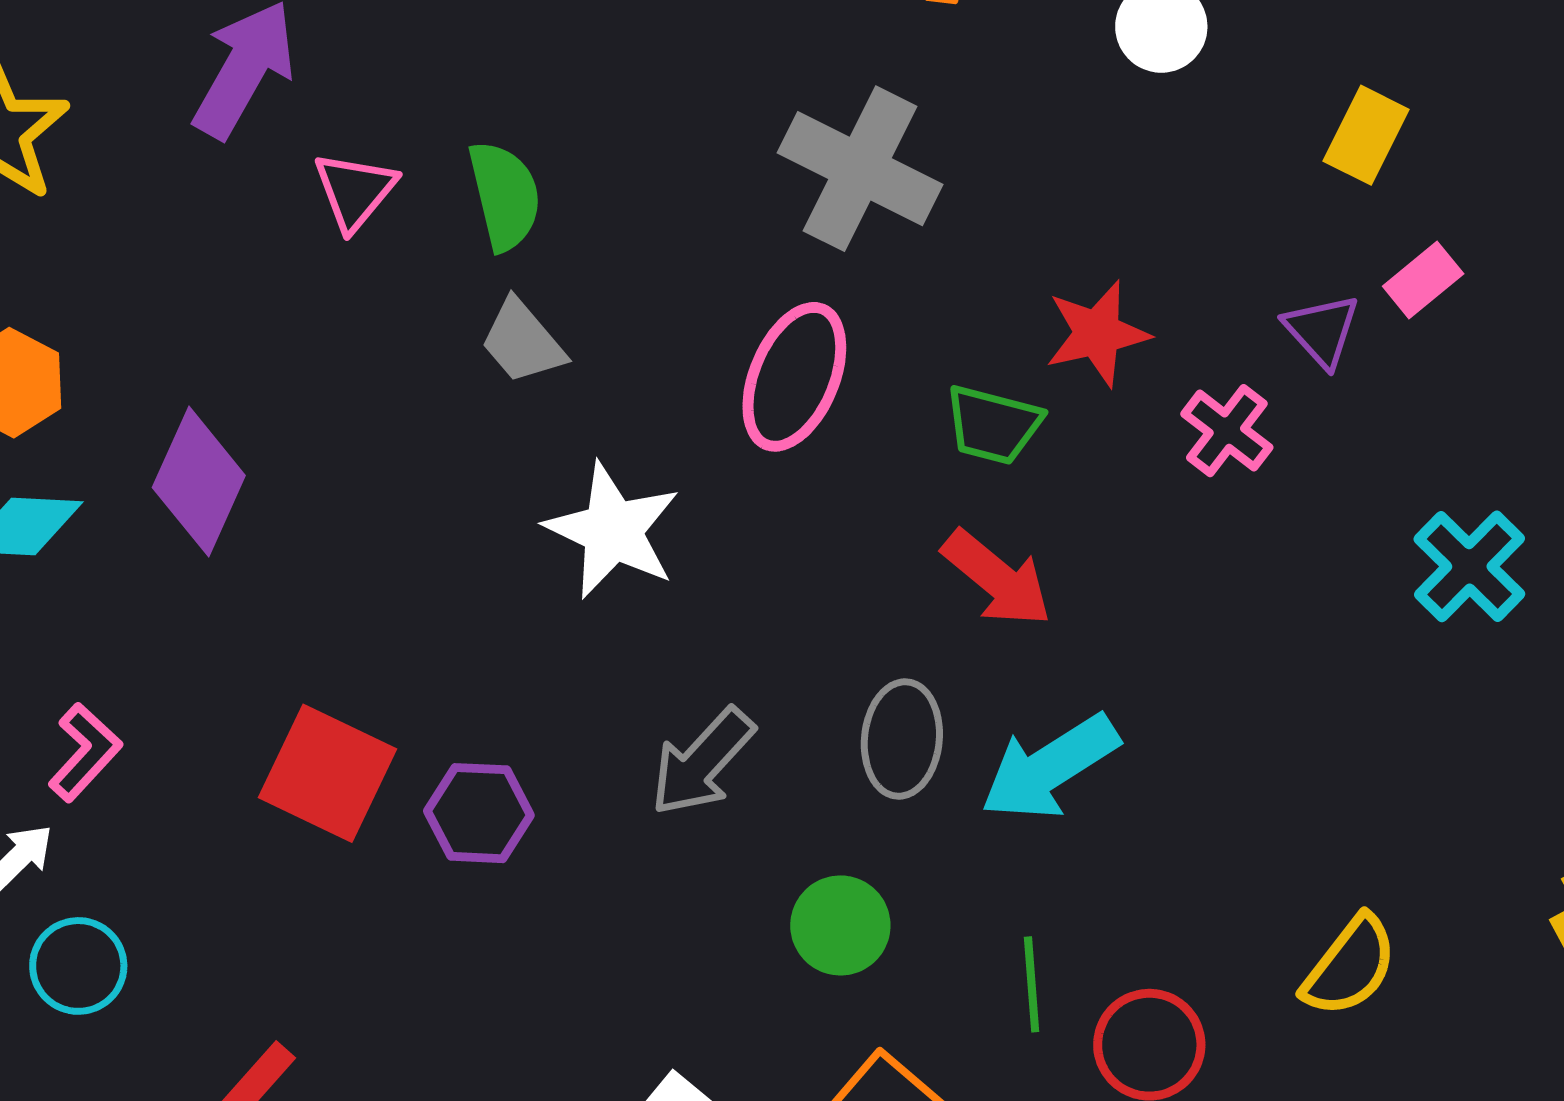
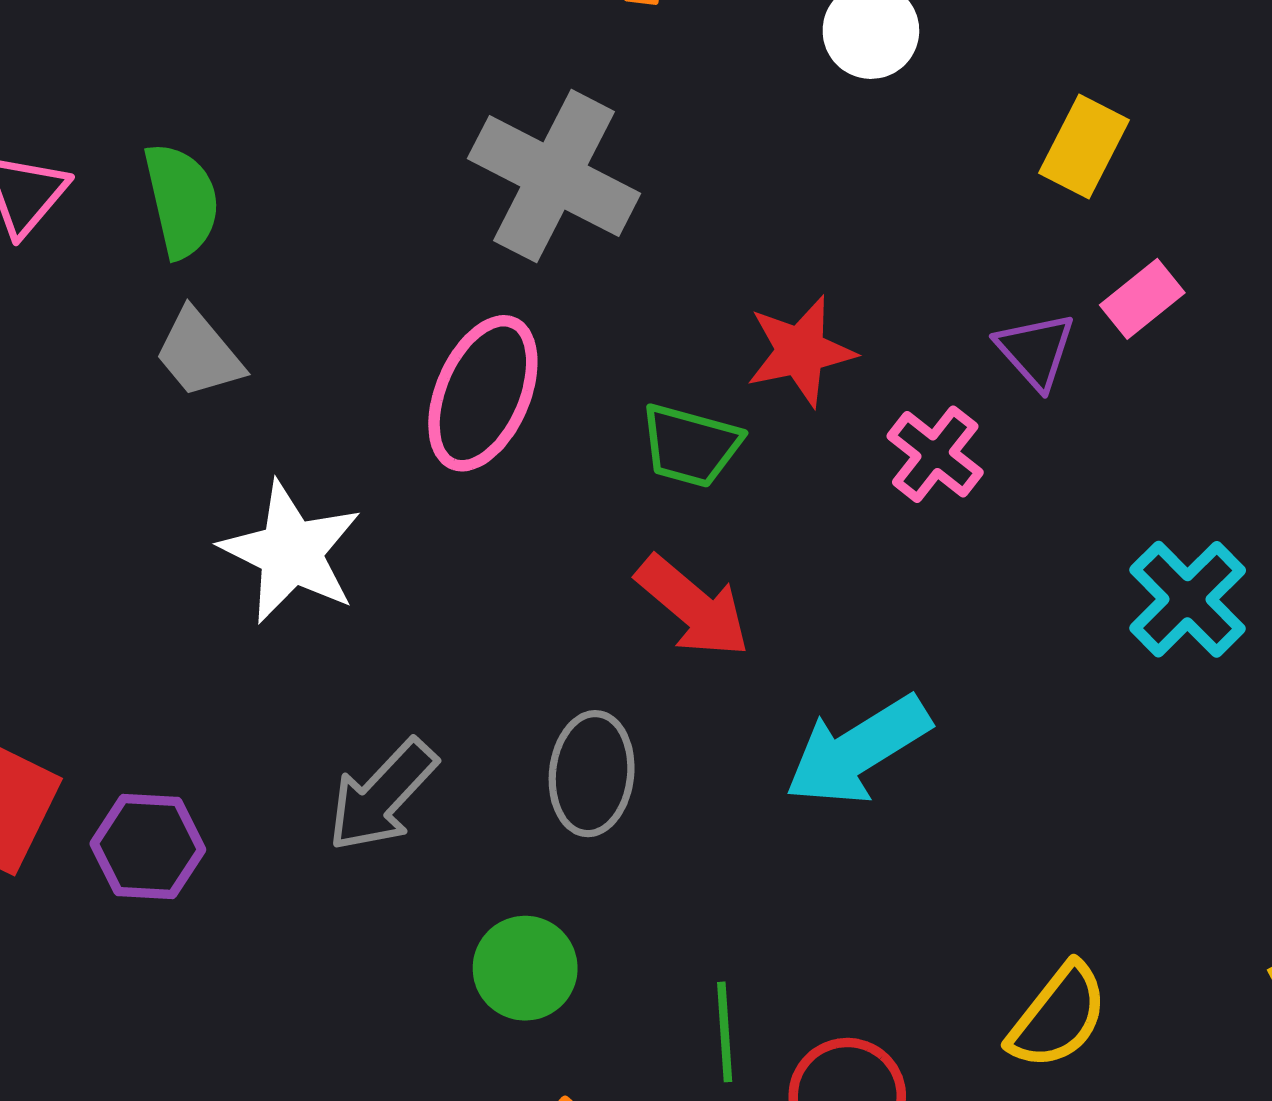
cyan arrow: (1050, 767) -> (858, 750), moved

